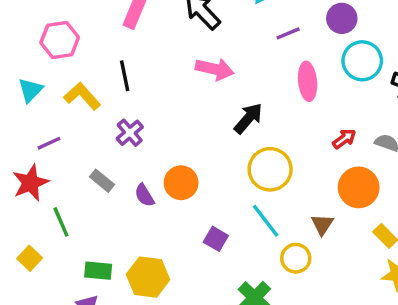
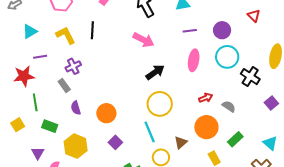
cyan triangle: (30, 90) -> (30, 31), moved
purple cross: (130, 133) -> (73, 66), moved
orange circle: (181, 183) -> (106, 113), moved
purple semicircle: (144, 195) -> (76, 108), moved
purple square: (216, 239) -> (115, 142), moved
yellow square: (30, 258) -> (18, 125), moved
green rectangle: (98, 271) -> (50, 126), moved

